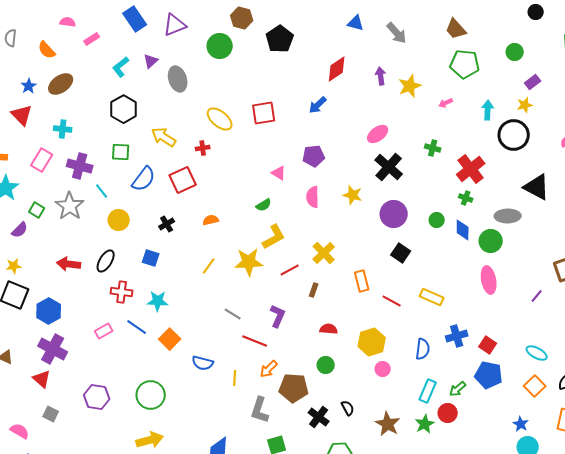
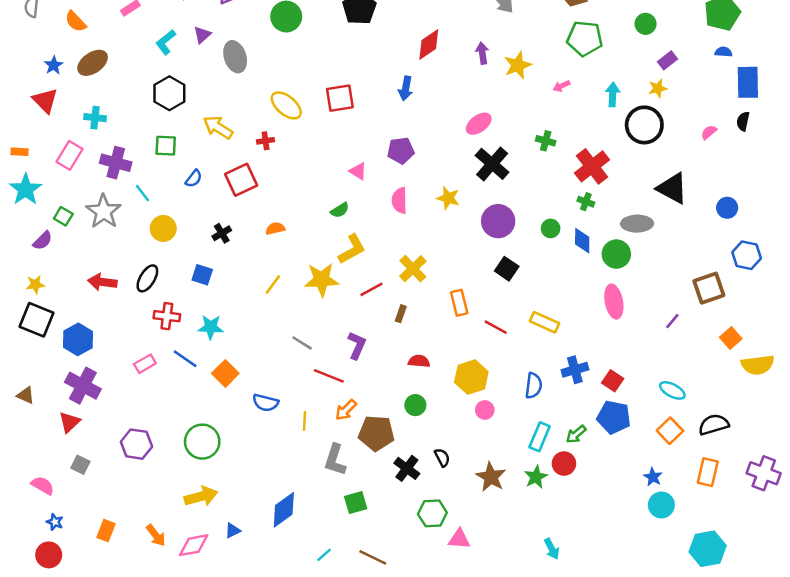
blue arrow: (318, 105) -> (406, 88), turned -36
blue semicircle: (144, 179) -> (194, 179), size x0.6
red triangle: (42, 379) -> (69, 422), turned 36

